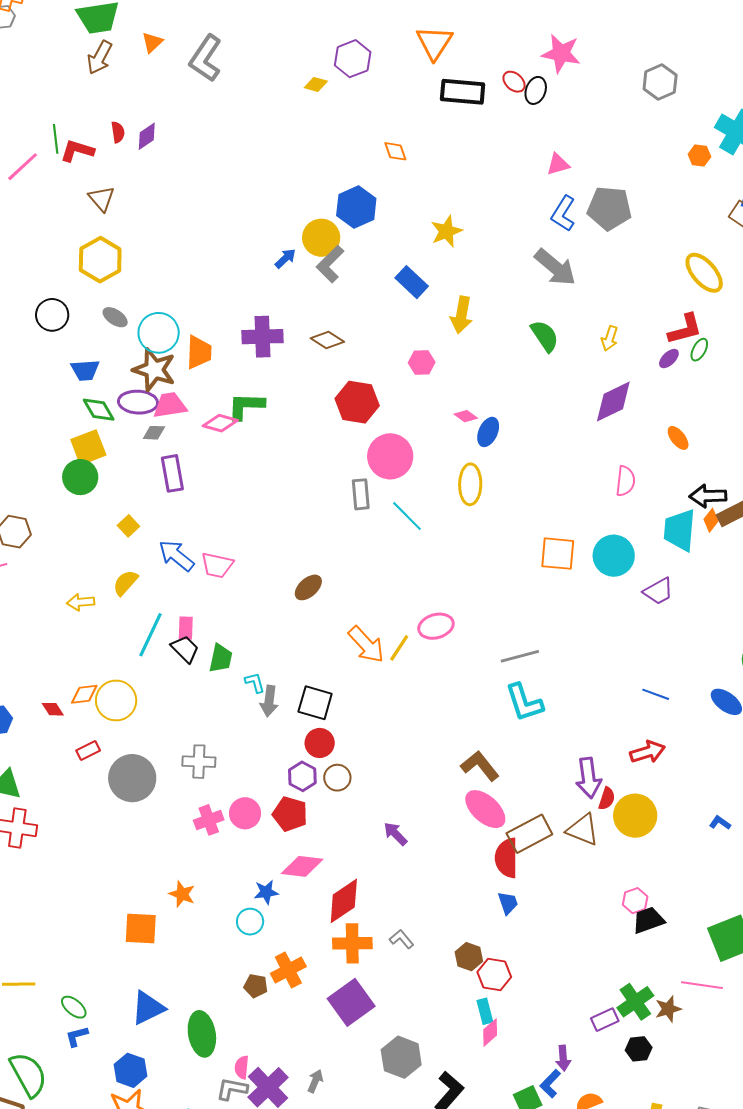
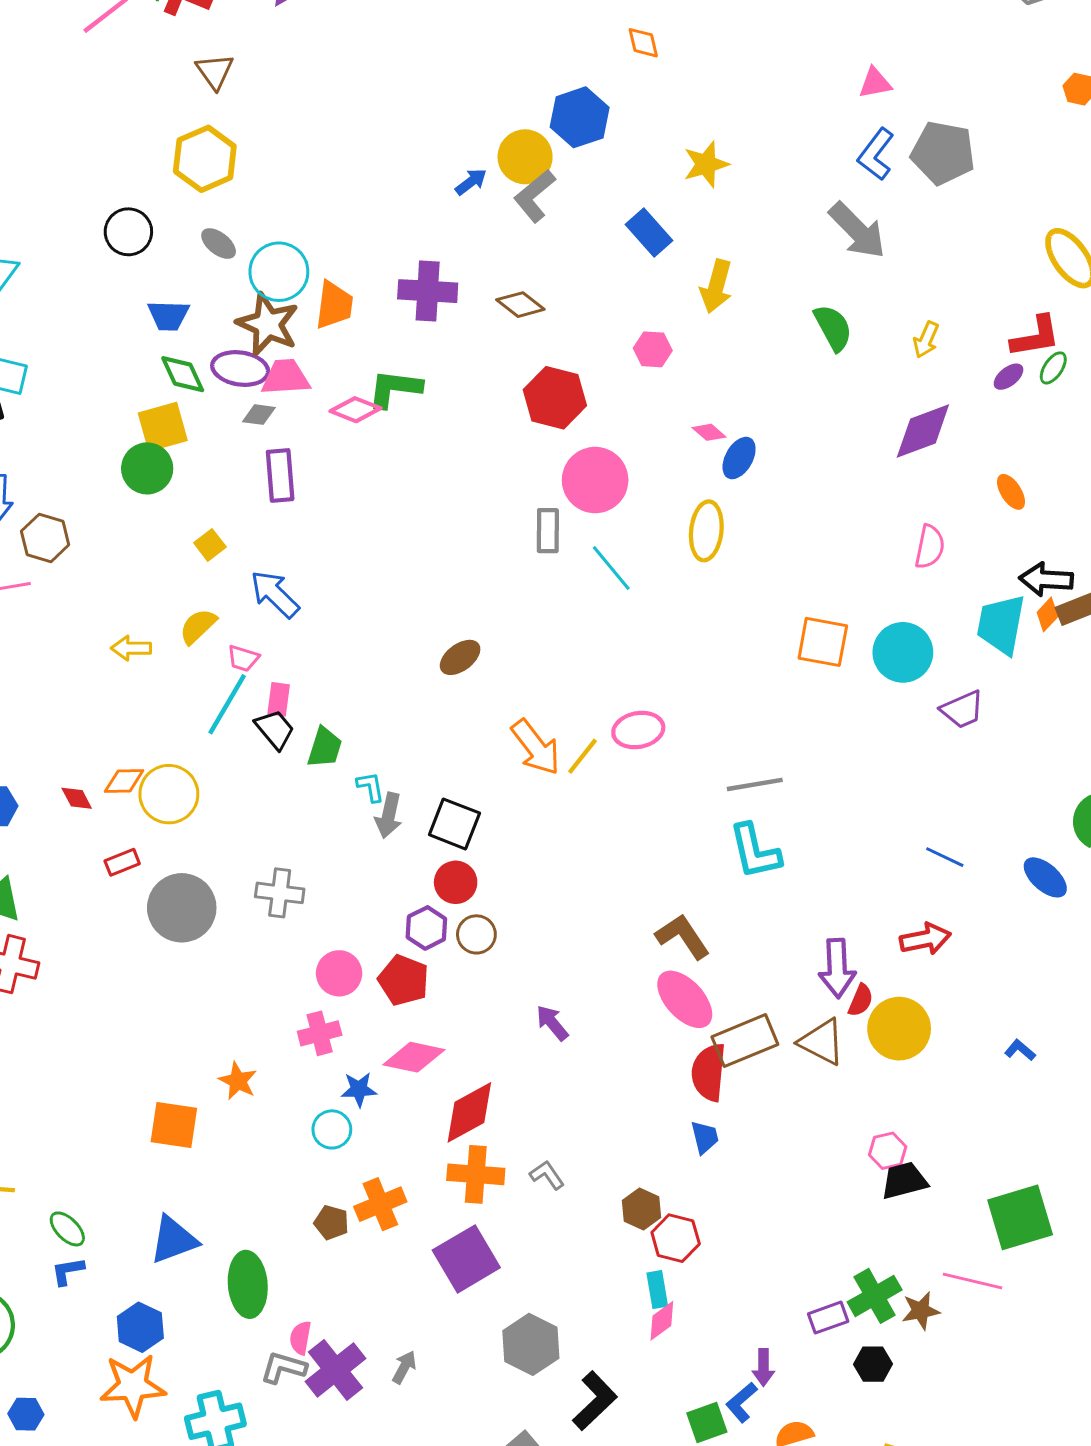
pink trapezoid: (217, 565) -> (243, 658), moved, size x0.7
pink cross: (209, 820) -> (320, 1033), moved

